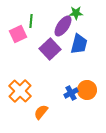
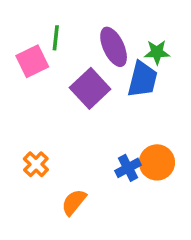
green star: (76, 13) -> (157, 52), moved
purple ellipse: (63, 26) -> (114, 47), turned -60
orange cross: (20, 91) -> (36, 164), size x0.6

